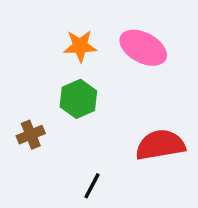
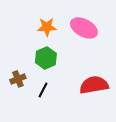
black line: (92, 186) -> (43, 90), moved

